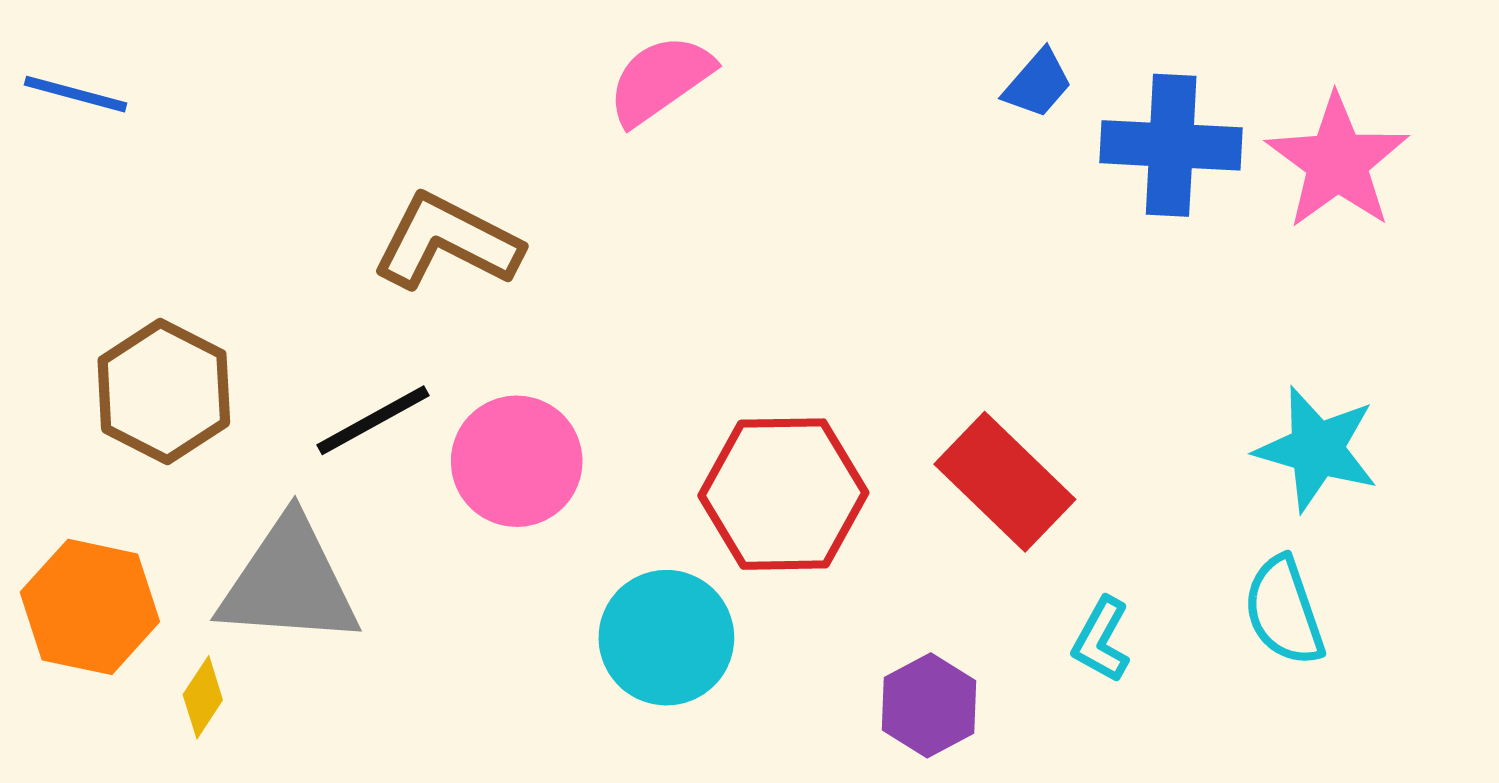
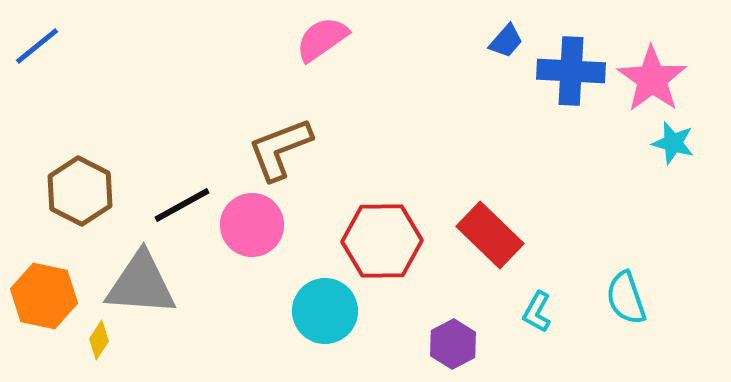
blue line: (76, 94) -> (37, 46), turned -54
brown L-shape: (447, 242) -> (280, 149), moved, turned -48
cyan star: (1317, 449) -> (673, 143), moved, size x0.7

